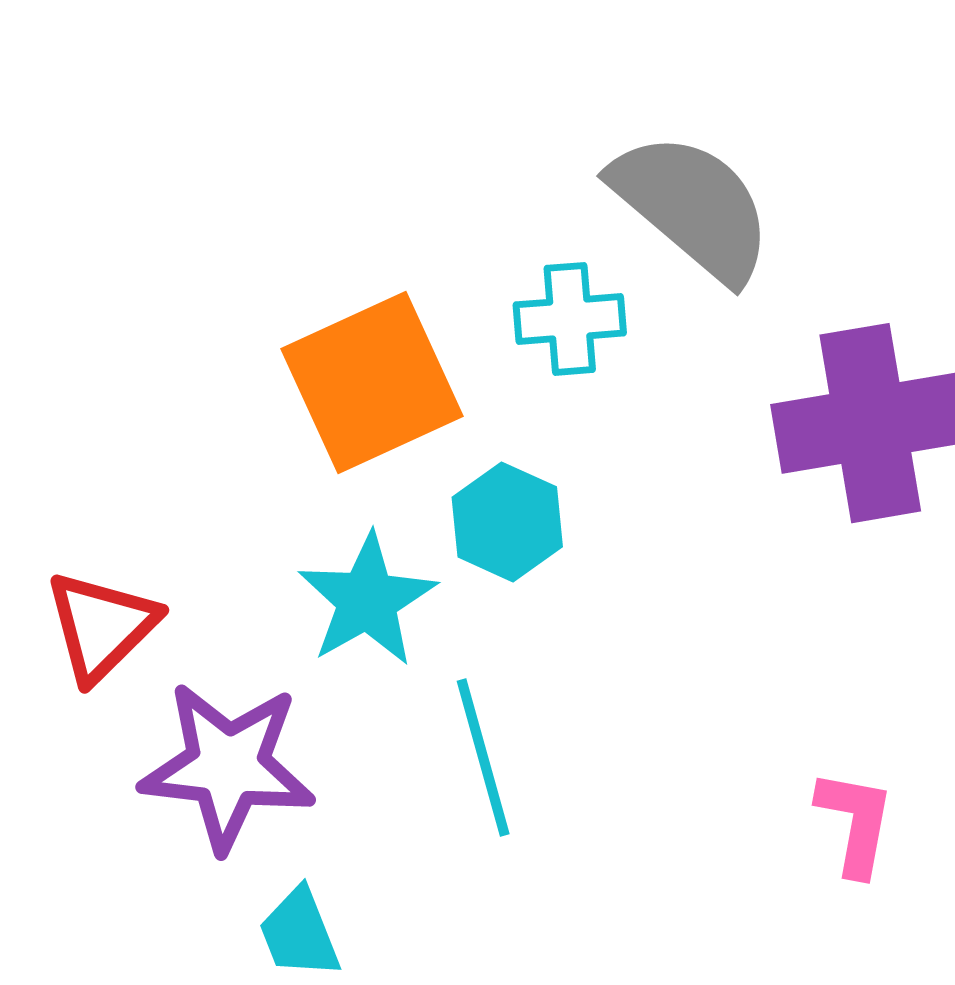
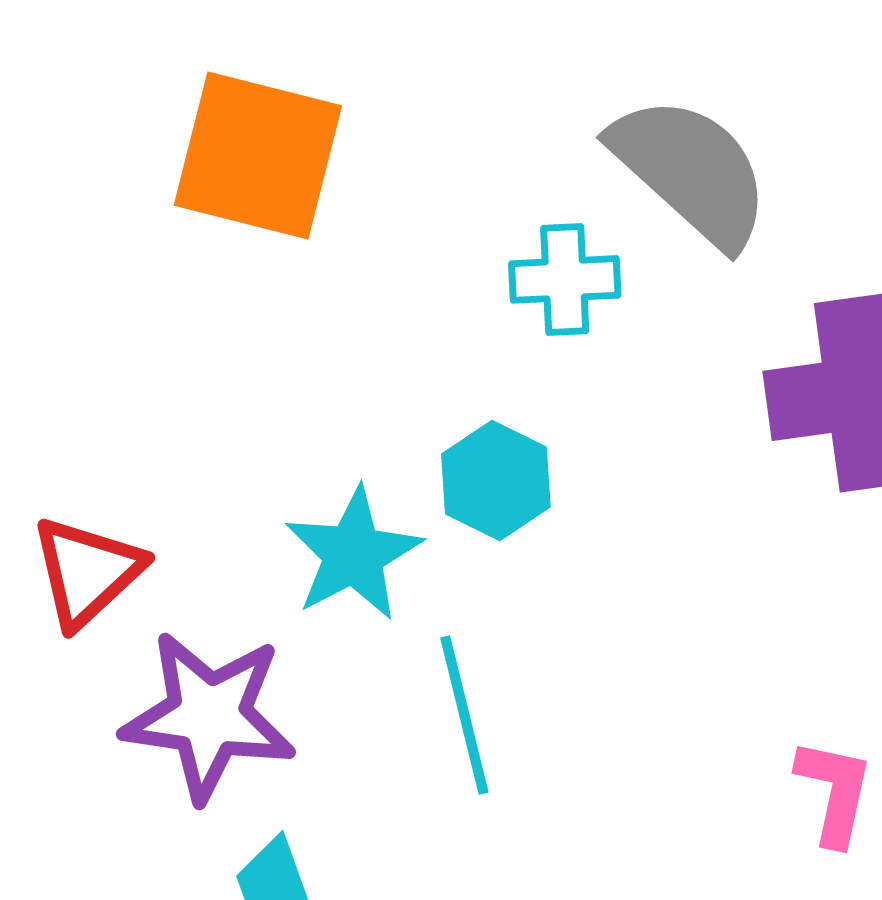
orange square: (372, 383) -> (258, 156), moved, turned 37

